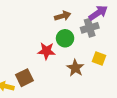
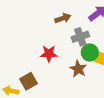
gray cross: (90, 28) -> (80, 37), moved
green circle: (65, 38) -> (90, 53), moved

